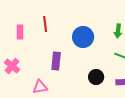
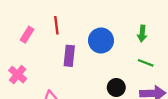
pink rectangle: (20, 32) -> (27, 35), turned 32
purple rectangle: (56, 61) -> (69, 56), moved

